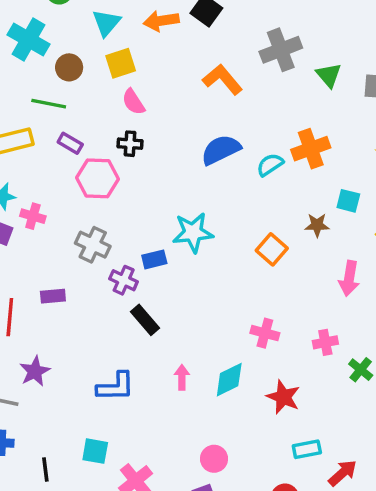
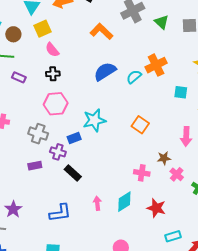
pink hexagon: (98, 178) -> (56, 104), moved
brown star: (317, 225) -> (164, 158), moved
purple rectangle: (53, 296) -> (35, 166), moved
pink cross: (325, 342) -> (177, 174), turned -32

